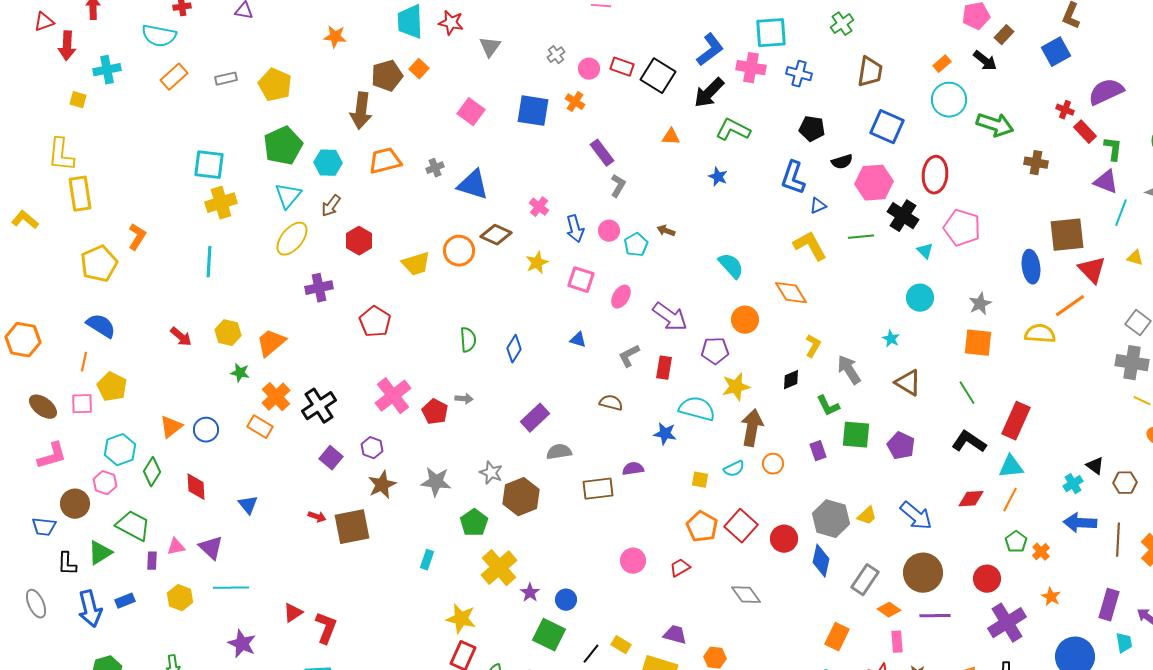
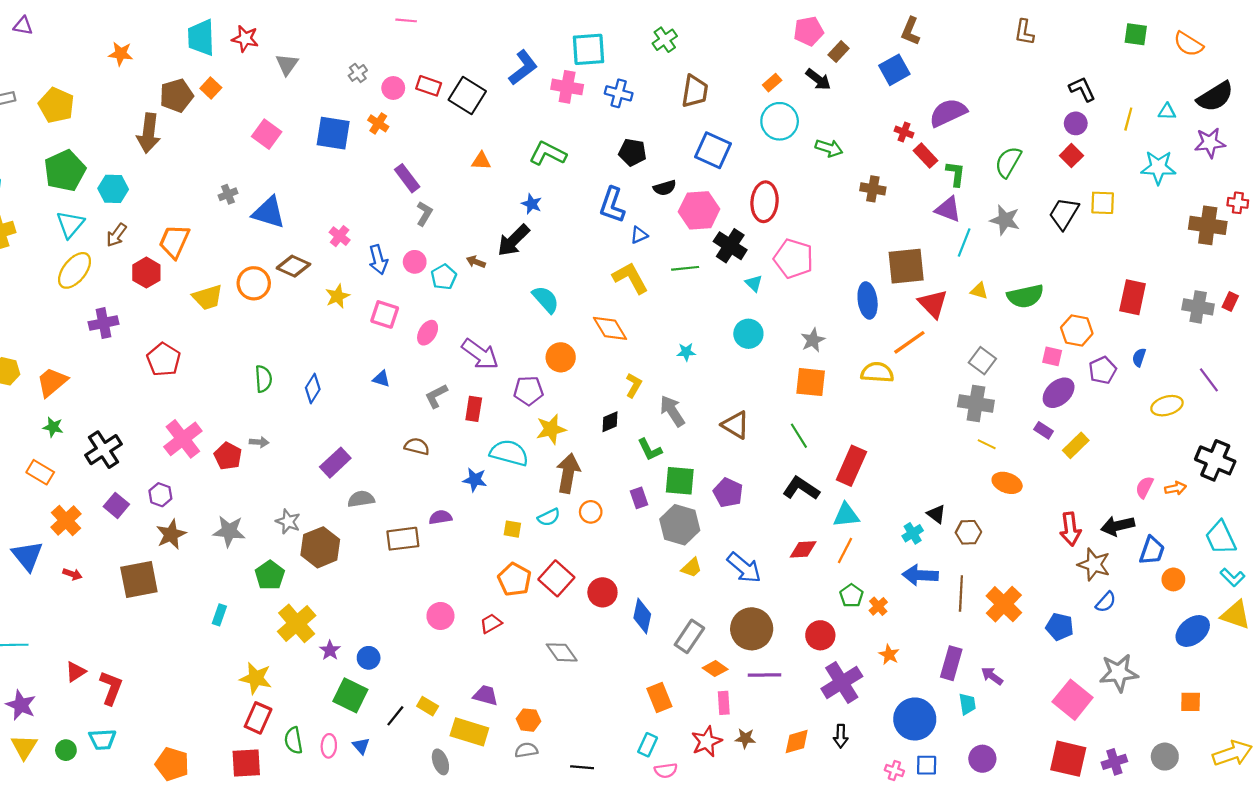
black arrow: (709, 93) -> (513, 240), moved
green arrow: (995, 125) -> (829, 148), size x0.7
orange trapezoid: (385, 161) -> (174, 241), moved, turned -52
cyan star: (891, 339) -> (686, 352), moved, turned -30
green star: (240, 373) -> (53, 427), moved
orange cross: (276, 397) -> (66, 520), moved
blue triangle: (248, 505) -> (27, 556), size x1.5
red arrow: (317, 517) -> (72, 574), moved
gray hexagon: (831, 519) -> (680, 525), moved
orange rectangle: (837, 637) -> (659, 698), turned -48

